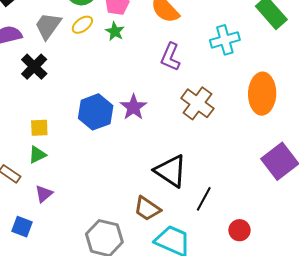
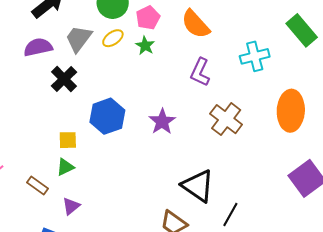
blue hexagon: (96, 112) -> (107, 116), moved

